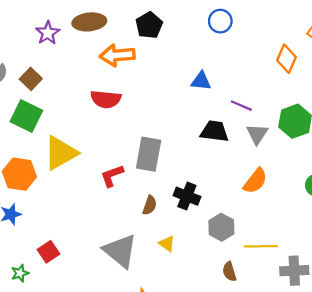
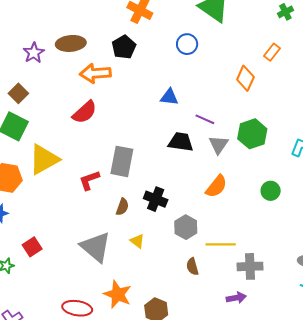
red semicircle: (106, 99) -> (85, 112), turned -48

